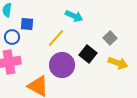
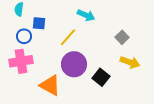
black square: (88, 54) -> (101, 77), moved

